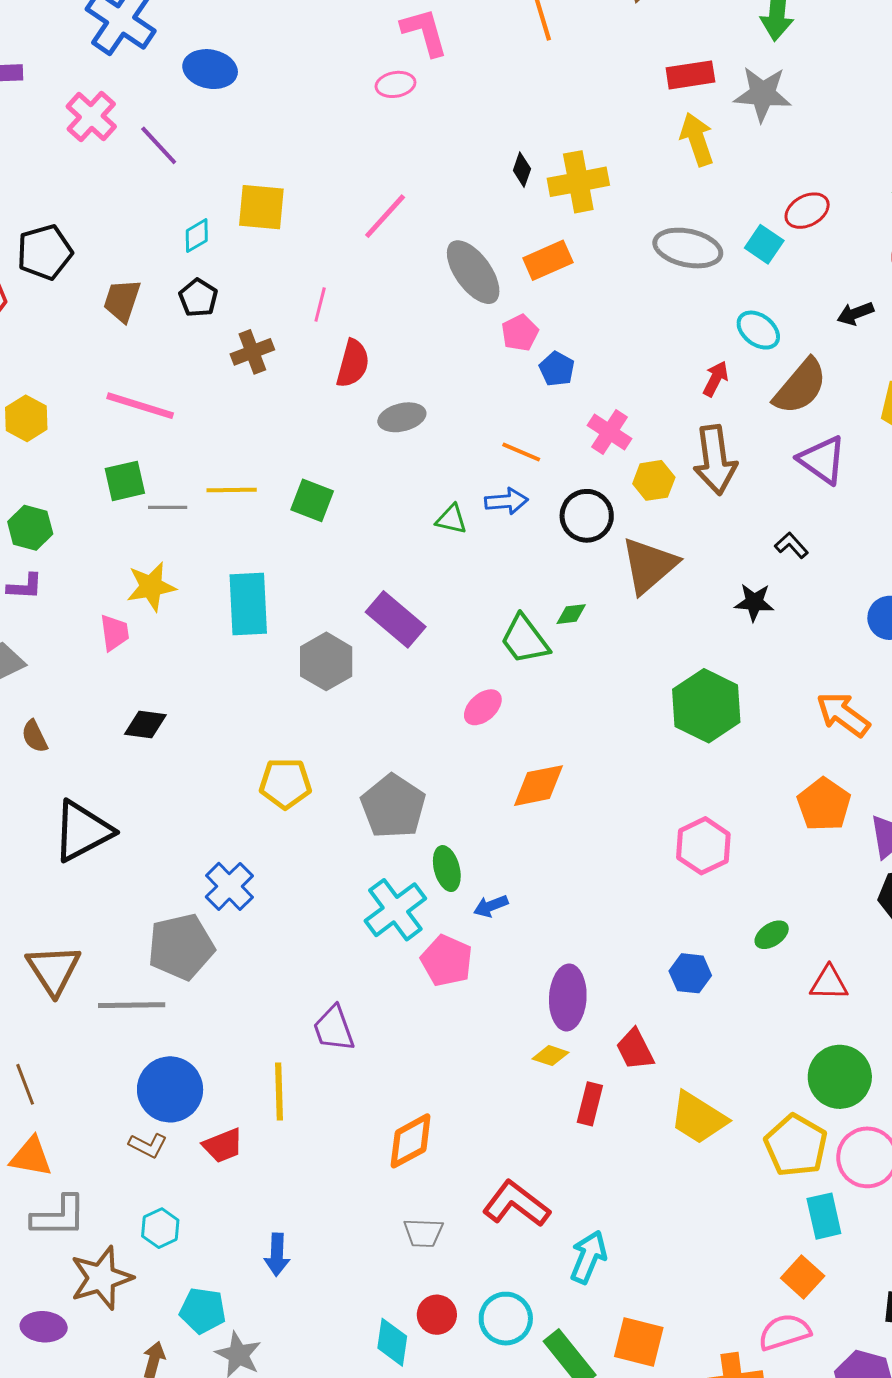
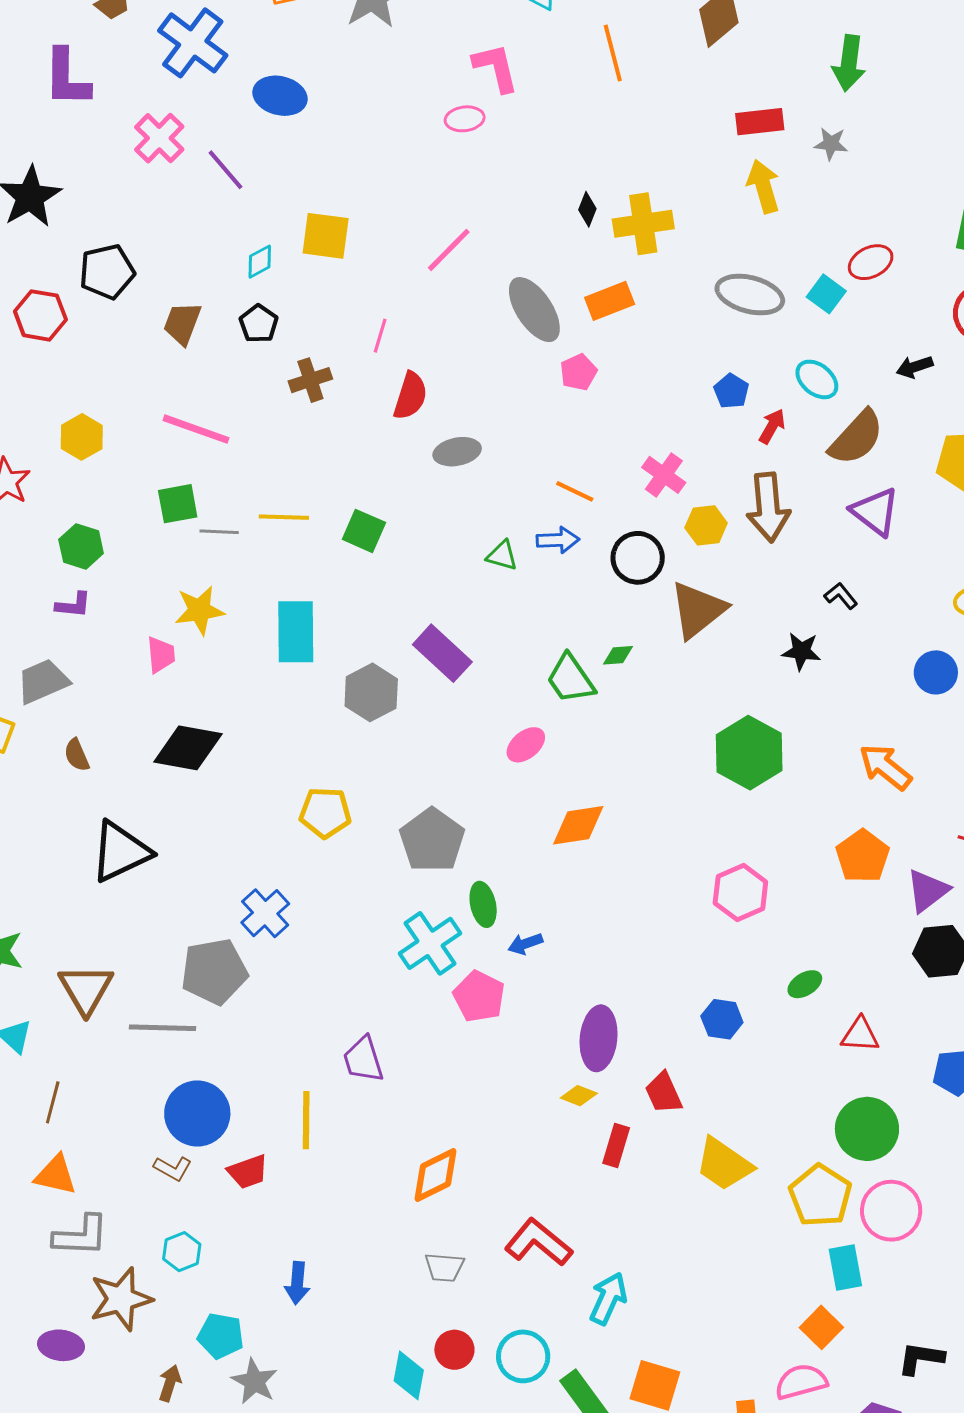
gray star: (763, 94) -> (831, 144), size x0.6
blue pentagon: (557, 369) -> (731, 391), moved
black diamond: (145, 724) -> (188, 748), size x1.6
brown line: (25, 1084) -> (53, 1102), turned 33

